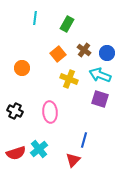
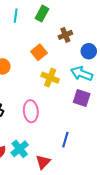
green rectangle: (67, 24) -> (42, 14), moved
brown cross: (84, 50) -> (65, 35), moved, turned 32
red triangle: (73, 160) -> (43, 162), moved

